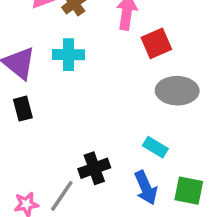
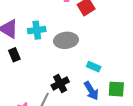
cyan cross: (69, 55) -> (37, 30), moved
gray ellipse: (177, 91) -> (66, 40), moved

